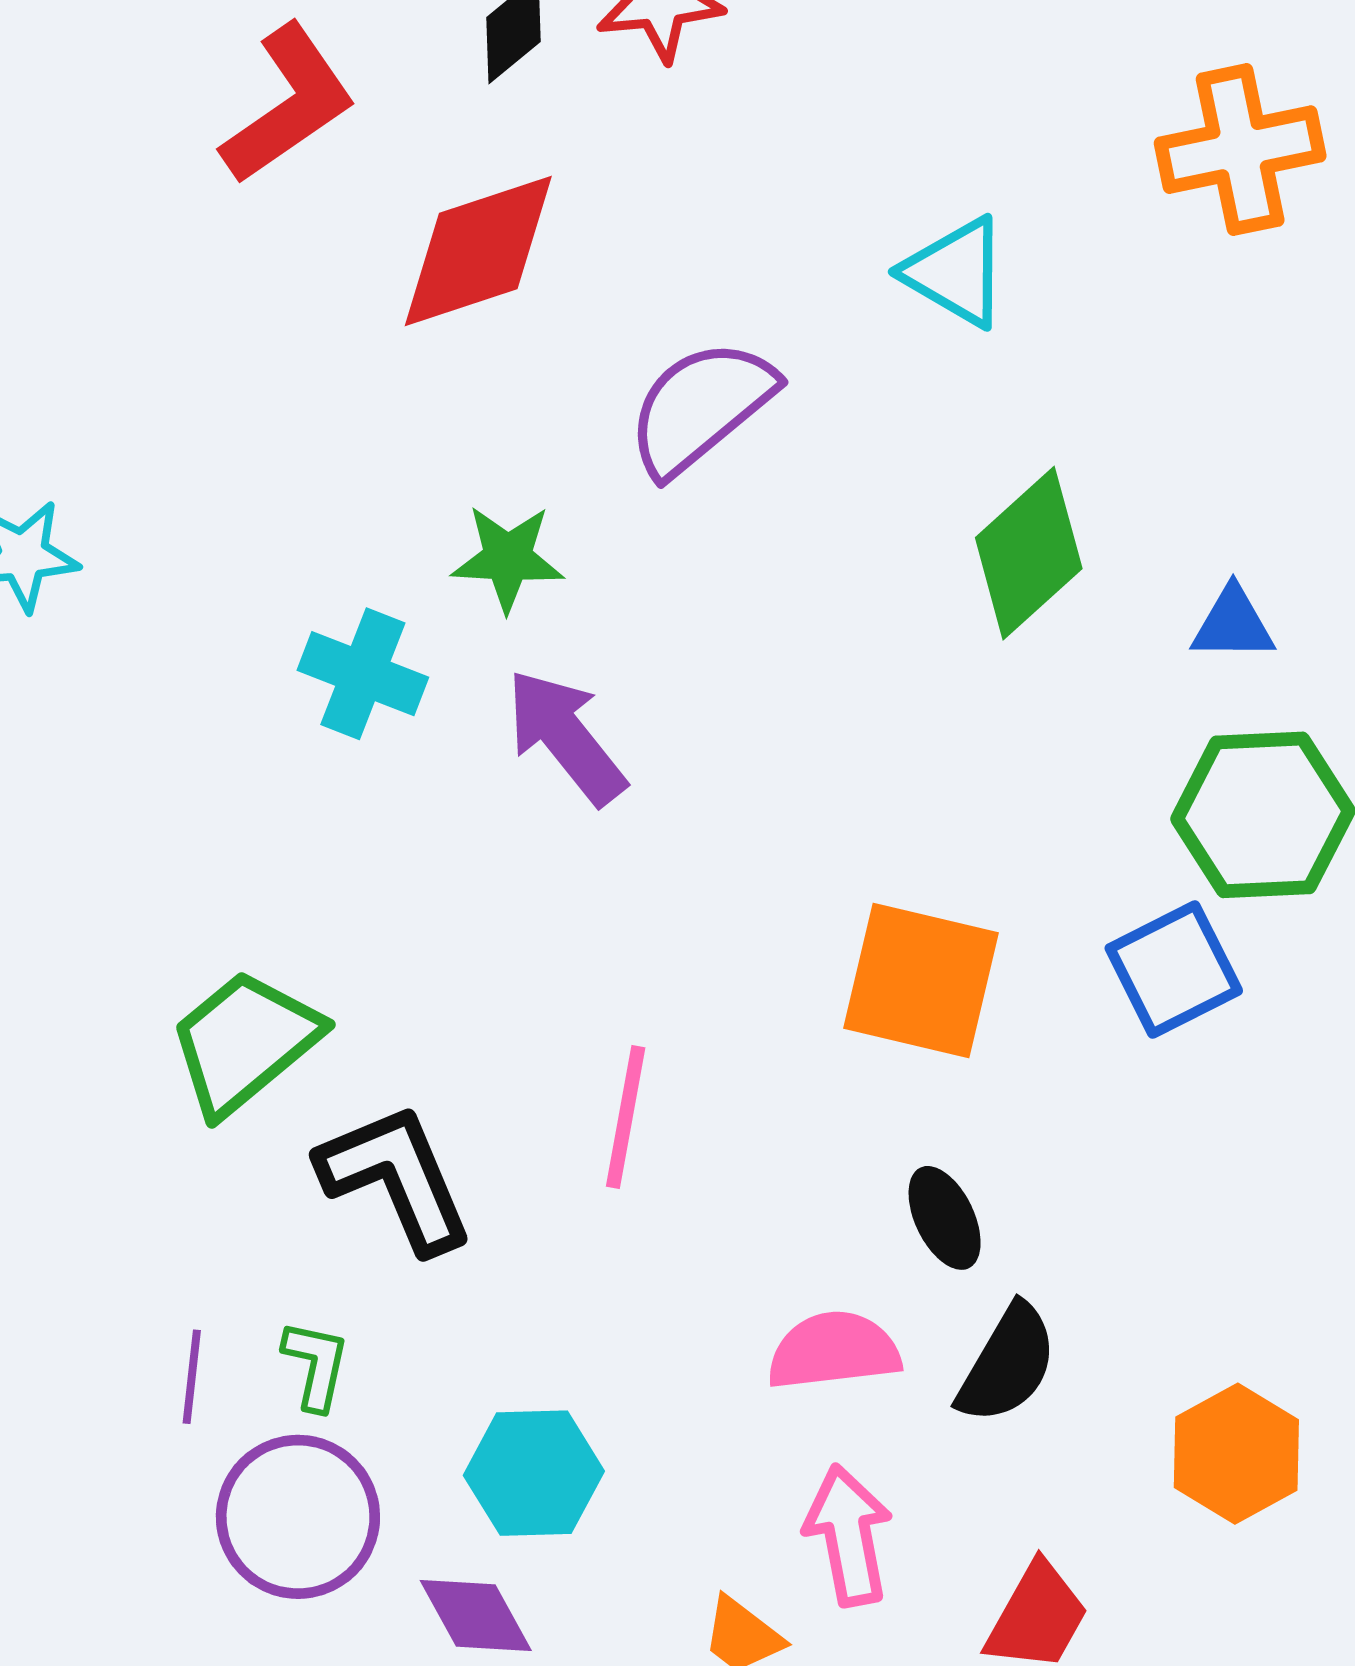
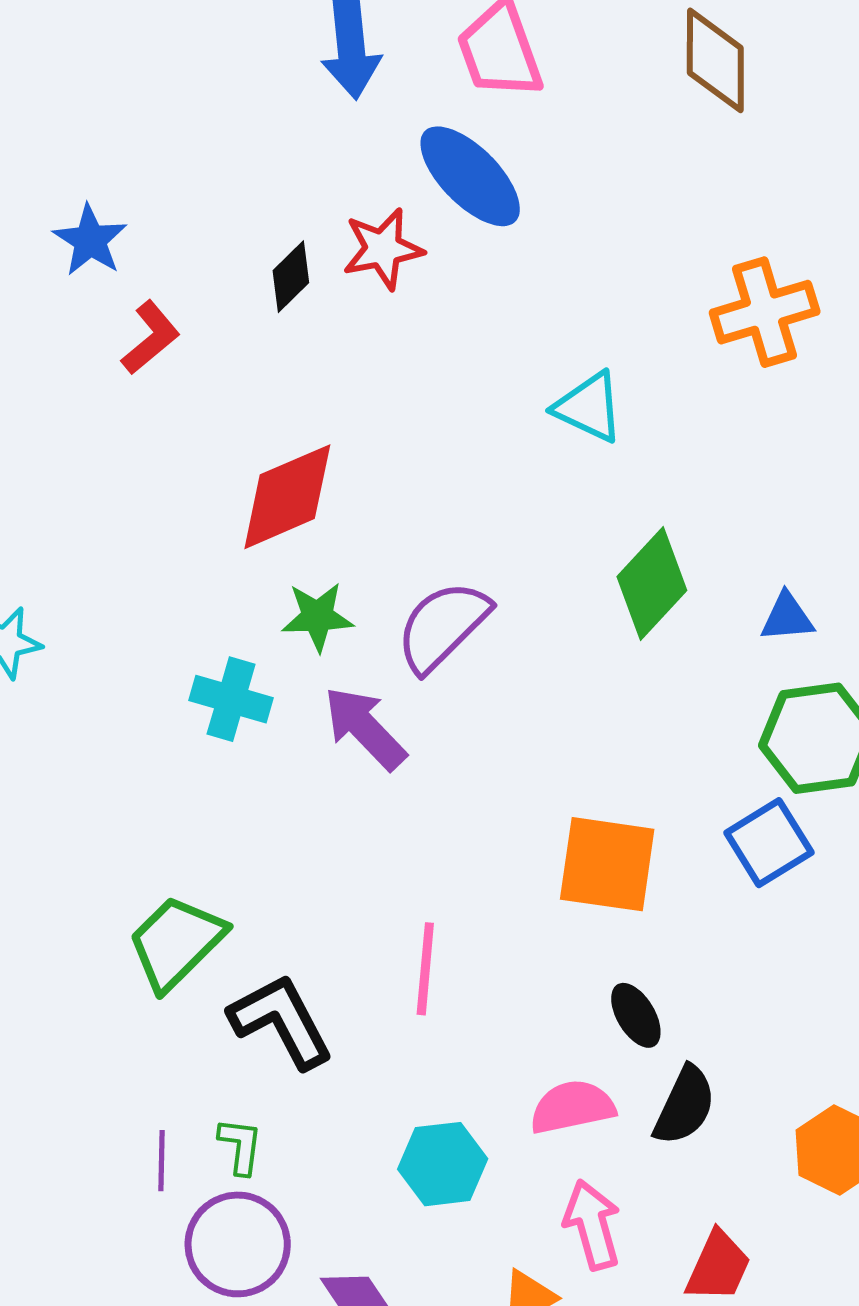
red L-shape: (288, 104) -> (150, 338), size x0.7
red diamond: (478, 251) -> (287, 497), moved
purple semicircle: (701, 407) -> (443, 626), moved
cyan hexagon: (534, 1473) -> (443, 1164), moved

